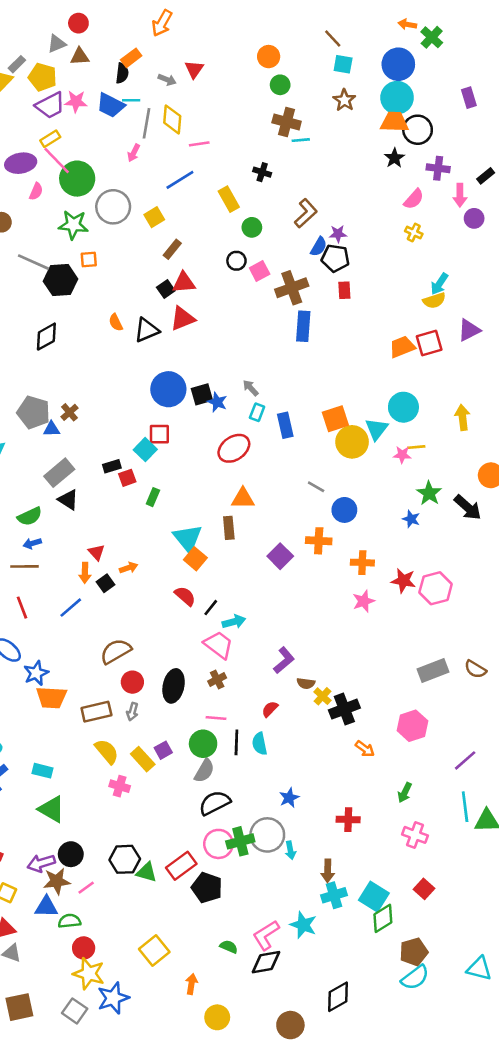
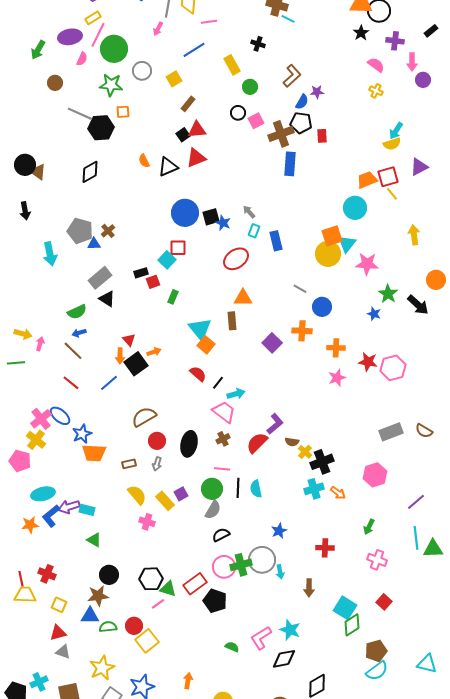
cyan line: (301, 140) -> (288, 19), turned 32
pink line: (57, 161) -> (98, 35), turned 70
black rectangle: (486, 176) -> (431, 31), moved
pink semicircle: (414, 199) -> (376, 65), turned -96
gray circle: (113, 207) -> (142, 71), size x0.7
black pentagon: (335, 258) -> (301, 123), moved
cyan circle: (403, 407) -> (355, 208), moved
orange square: (335, 419) -> (332, 236), moved
yellow line: (416, 447) -> (392, 194), moved, turned 56
pink star: (402, 455) -> (367, 264), size x1.6
brown line: (25, 566) -> (73, 351), turned 45
black square: (105, 583) -> (136, 364), size x1.6
red line: (22, 608) -> (71, 383), turned -30
red semicircle: (270, 709) -> (257, 443), moved, size x1.6
brown rectangle: (96, 712) -> (129, 464), size x0.6
black semicircle: (215, 803) -> (221, 535), size x0.7
green triangle: (51, 809) -> (94, 540), size x0.7
purple arrow: (41, 863) -> (69, 507), moved
pink line: (86, 888) -> (158, 604), moved
cyan cross: (334, 895) -> (314, 489), moved
red circle: (84, 948) -> (134, 626), moved
yellow square: (154, 951) -> (147, 641), moved
black diamond: (266, 962) -> (284, 659), moved
yellow star: (89, 974) -> (102, 668), moved, turned 30
orange arrow: (192, 984) -> (188, 681), moved

